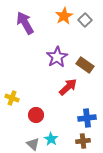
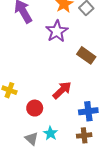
purple star: (57, 57) -> (57, 31), moved
red arrow: (68, 87) -> (62, 90), moved

